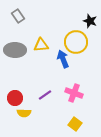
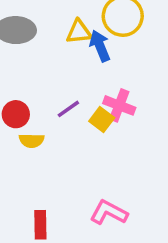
yellow triangle: (41, 45) -> (79, 32), moved
yellow square: (75, 124) -> (102, 119), moved

